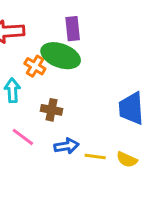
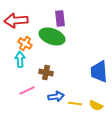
orange cross: (35, 66) -> (25, 43), moved
pink line: (23, 137) -> (27, 90), turned -63

